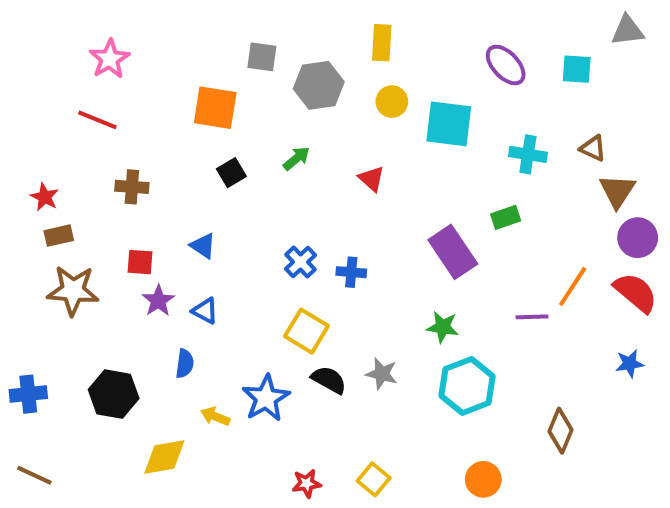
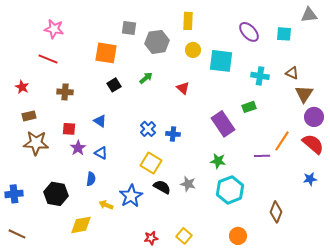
pink star: (110, 59) -> (54, 29), turned -30
red star: (45, 197) -> (22, 87), moved

